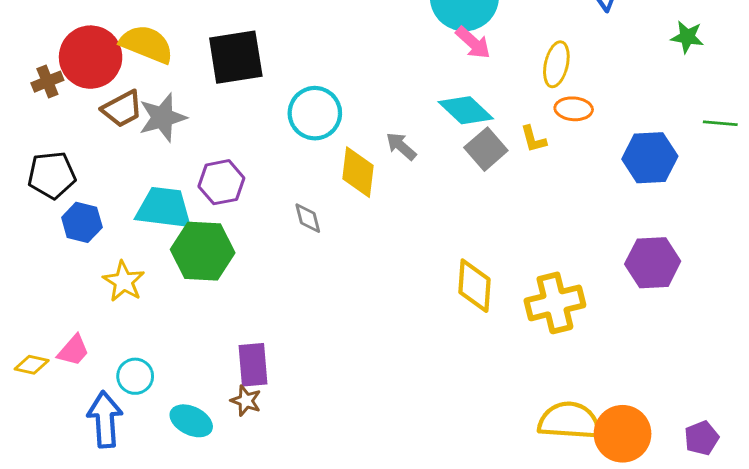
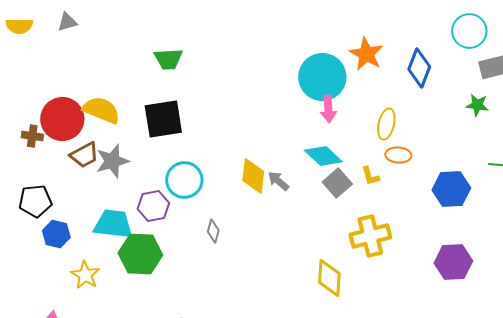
pink arrow: (473, 43) -> (328, 109), turned 44
brown cross: (47, 82) -> (32, 136), turned 30
cyan circle: (315, 113) -> (184, 180), moved
yellow diamond: (358, 172) -> (253, 176), moved
gray diamond: (308, 218) -> (213, 231), turned 30
yellow cross: (555, 303) -> (370, 236), moved

